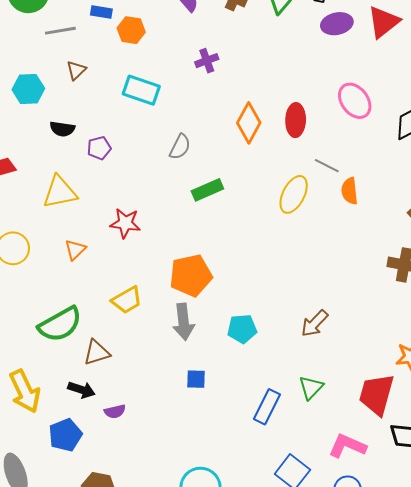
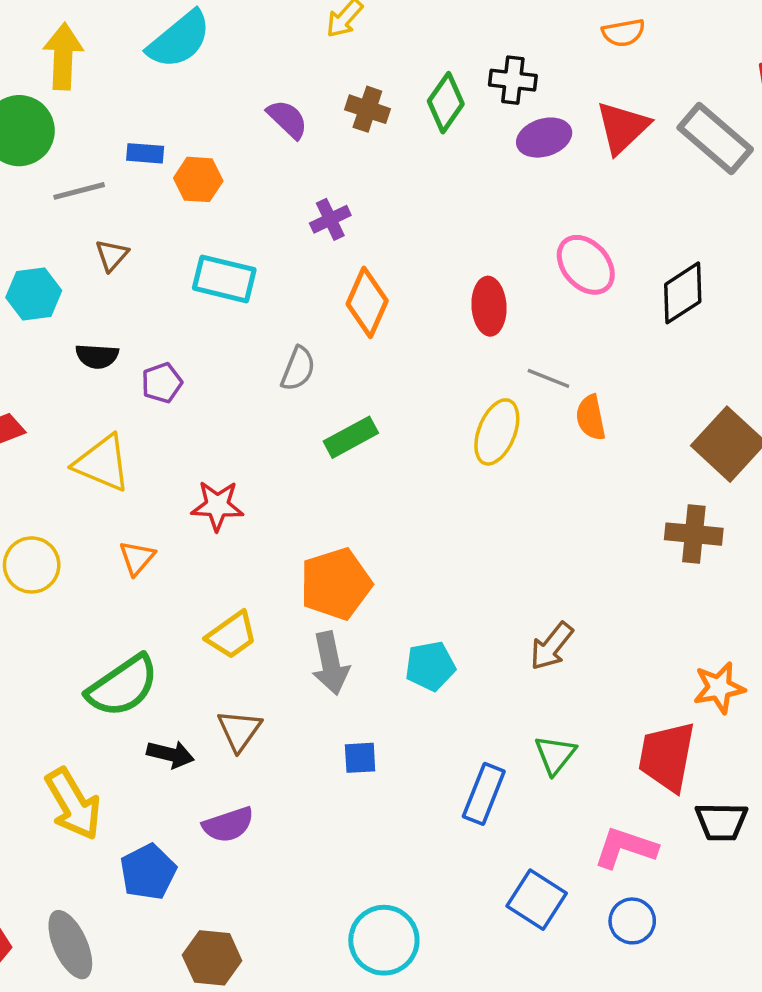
orange diamond: (249, 123) -> (367, 302), moved
yellow triangle: (60, 192) -> (102, 463), turned 39
brown triangle: (97, 352) -> (239, 730), moved, turned -32
black arrow: (82, 390) -> (170, 754), moved
purple semicircle: (115, 411) -> (228, 825), size x1.4

